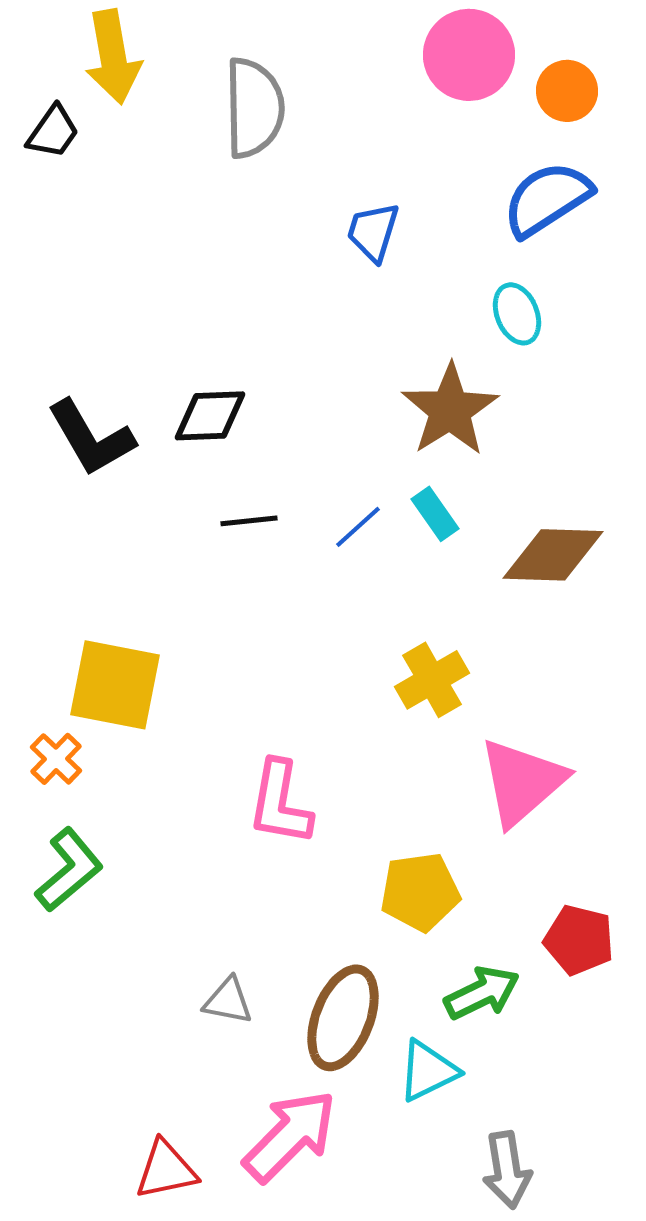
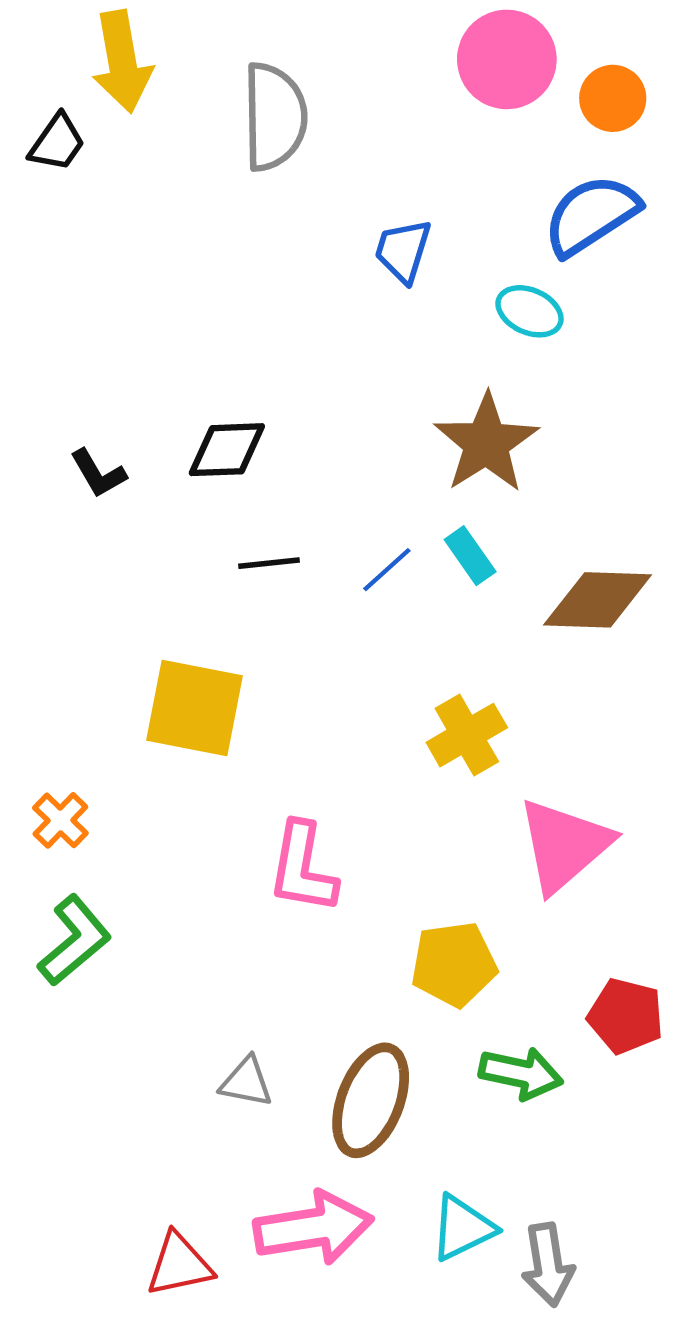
cyan ellipse: (517, 314) -> (530, 311), moved, turned -44
black L-shape: (91, 438) -> (98, 473), size x0.6
yellow square: (115, 685) -> (194, 708), moved
green arrow: (482, 993) -> (521, 1073), turned 38
cyan triangle: (428, 1071) -> (462, 1228), moved
pink arrow: (290, 1136) -> (313, 1228), turned 36

